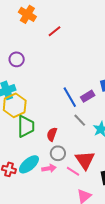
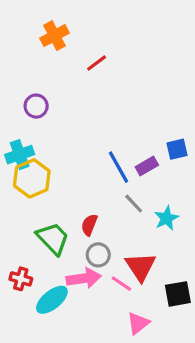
orange cross: (27, 14) -> (55, 36), turned 30
green trapezoid: (26, 126) -> (53, 238), moved, turned -45
cyan ellipse: (29, 164) -> (52, 300), moved
pink arrow: (49, 168) -> (84, 278), size x1.5

